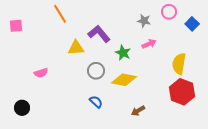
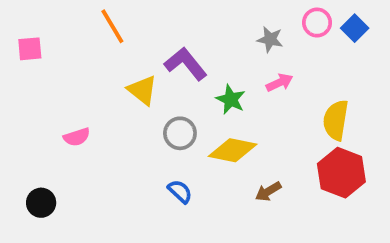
blue square: (192, 24) -> (355, 28), moved
yellow triangle: (76, 48) -> (142, 90), turned 42
brown arrow: (138, 111) -> (268, 191), moved

